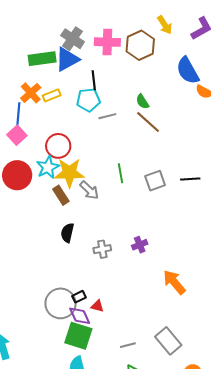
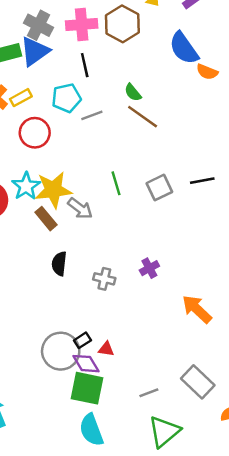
black line: (94, 80) -> (85, 65), moved
red circle: (58, 146) -> (35, 133), moved
gray cross: (102, 249) -> (104, 279), turned 30

